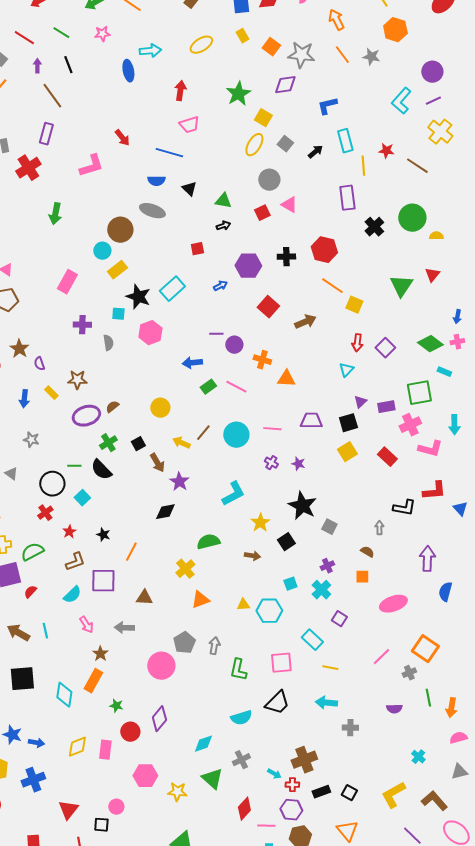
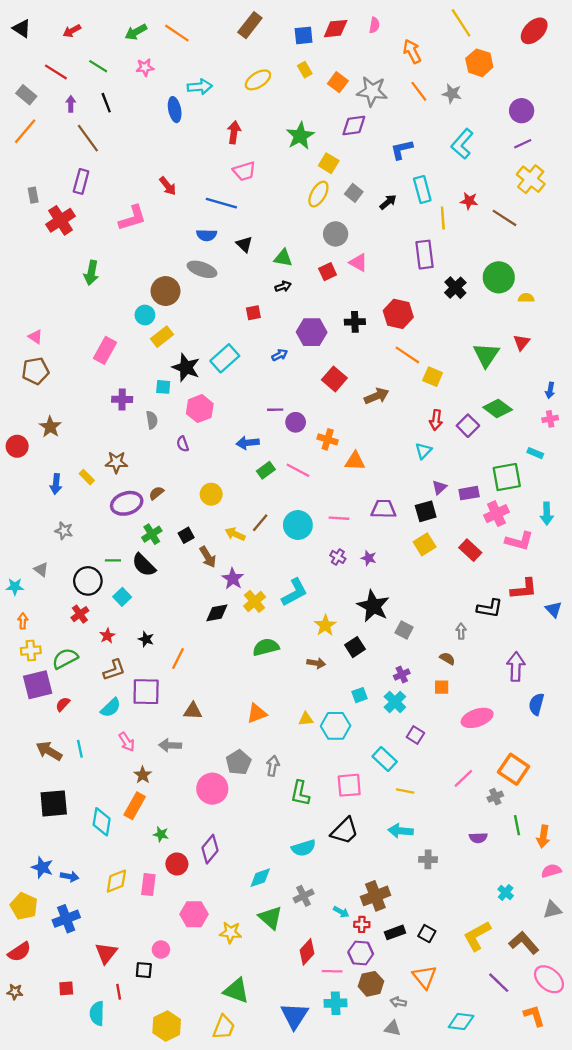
cyan L-shape: (401, 101) -> (462, 144), moved
green diamond: (430, 344) -> (498, 409), moved
purple semicircle: (39, 364) -> (183, 444), moved
yellow cross: (185, 569) -> (255, 601), moved

